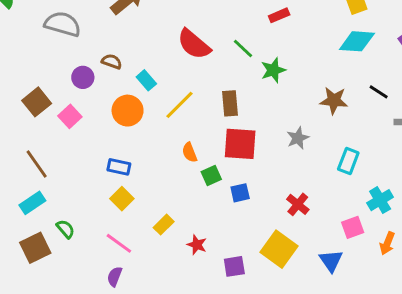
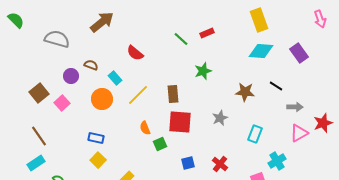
red semicircle: (194, 44) -> (135, 53), moved, size x0.7
green line: (243, 49) -> (181, 39), moved
blue square: (240, 193) -> (188, 163), moved

